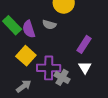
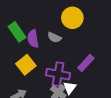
white triangle: (85, 67) -> (70, 88), moved
purple cross: (49, 68) -> (58, 74), moved

